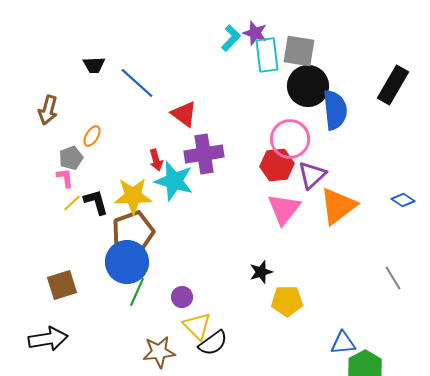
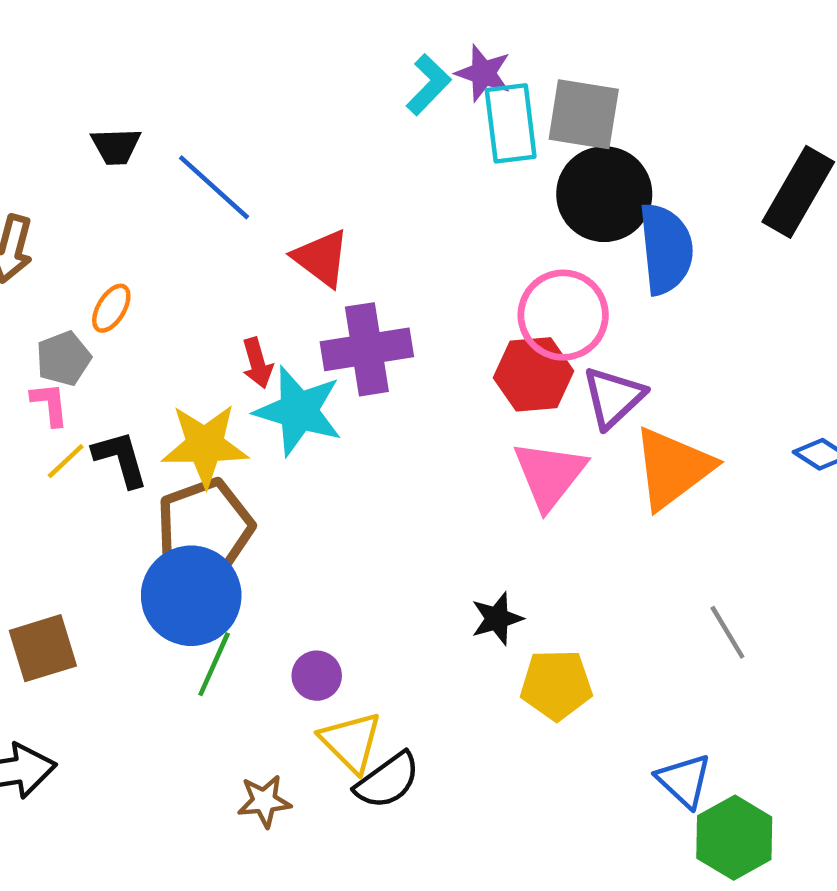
gray line: (393, 278) -> (727, 632), moved
blue triangle: (343, 343) -> (684, 781), turned 48
brown star: (159, 352) -> (264, 801), size x0.7

